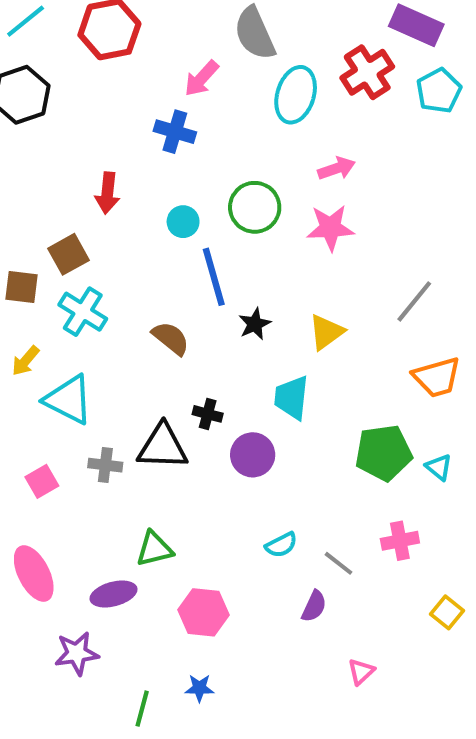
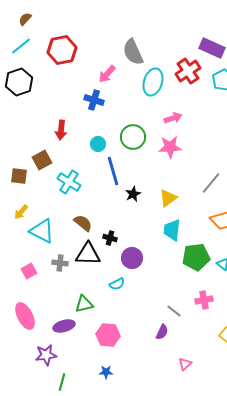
cyan cross: (83, 312) -> (69, 182), moved
brown semicircle: (171, 338) -> (83, 223), moved
cyan trapezoid: (292, 398) -> (172, 230), moved
cyan semicircle: (281, 545) -> (117, 284), moved
green line: (142, 709) -> (62, 382), moved

